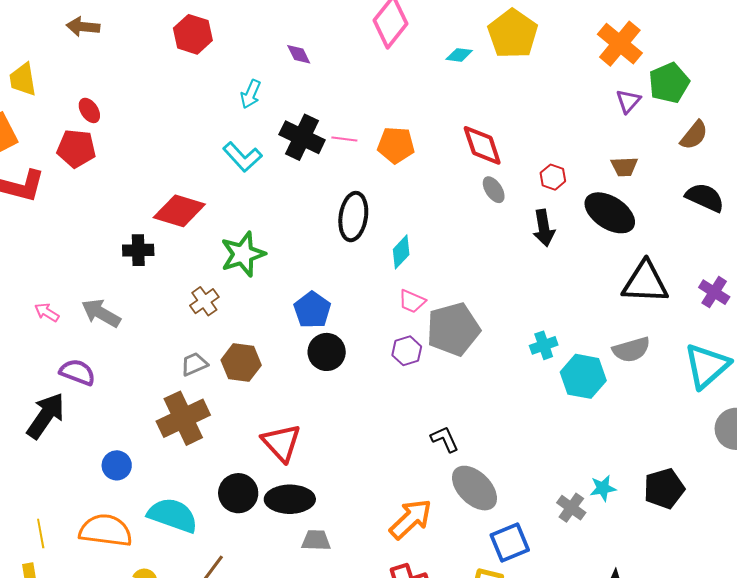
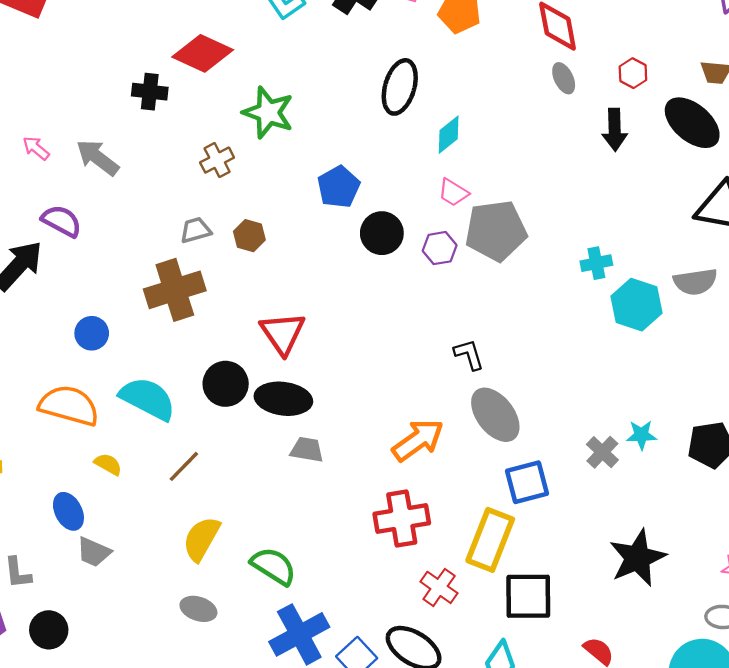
green star: (243, 254) -> (268, 112), turned 30
black circle: (327, 352) -> (382, 233), moved
brown hexagon: (241, 363) -> (249, 236), size x0.7

